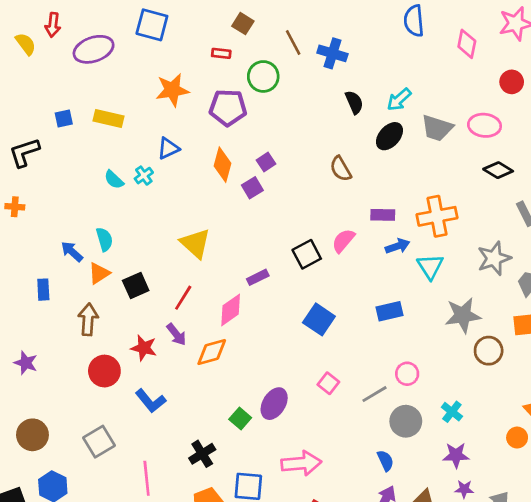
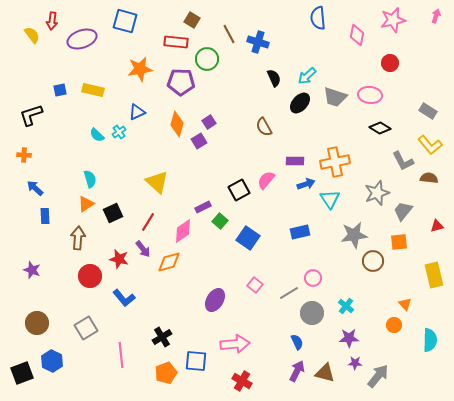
red rectangle: (221, 53) -> (176, 42), size x1.6
blue arrow: (72, 252) -> (35, 188), moved
green square: (240, 419) -> (220, 221), moved

